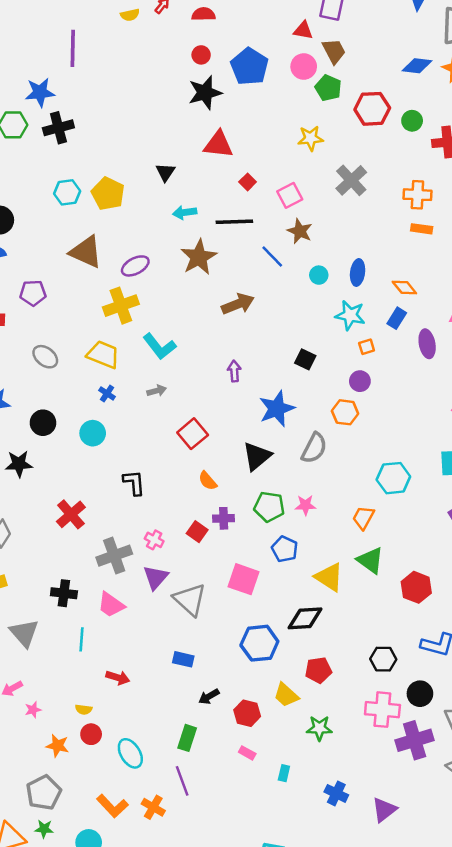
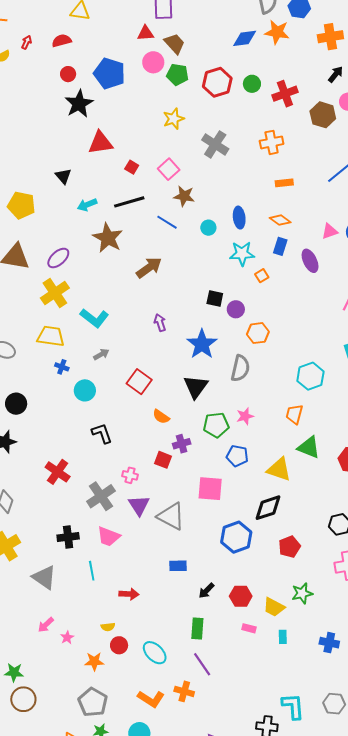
orange rectangle: (422, 229) -> (284, 183), moved
purple circle: (360, 381) -> (236, 309), moved
cyan circle: (93, 433) -> (85, 390), moved
yellow trapezoid: (286, 695) -> (274, 607), moved

